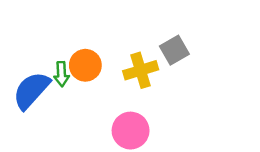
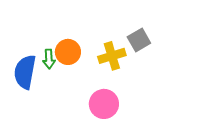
blue semicircle: (31, 90) -> (25, 72), turned -32

